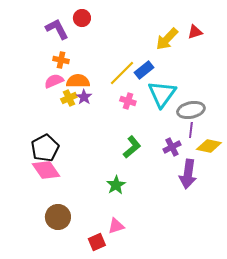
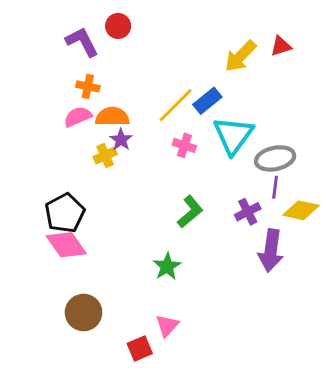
yellow cross: (69, 98) -> (105, 156), moved
pink triangle: (116, 226) -> (167, 325), turned -30

